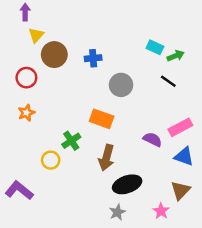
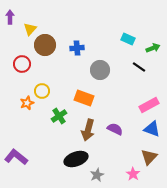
purple arrow: (25, 12) -> (10, 17), moved
green arrow: (176, 56) -> (153, 48), moved
orange star: (26, 113) -> (27, 103), moved
purple semicircle: (153, 139) -> (115, 129), moved
yellow circle: (51, 160) -> (42, 91), moved
black ellipse: (127, 184) -> (76, 159), moved

